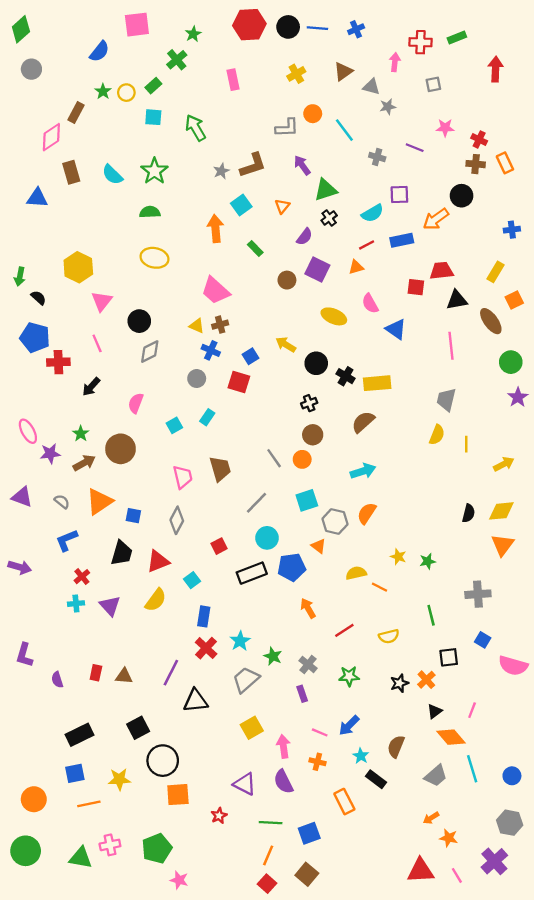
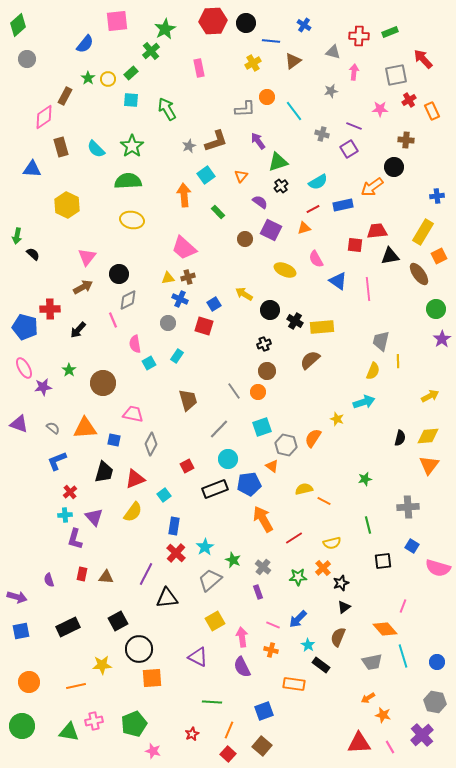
blue line: (317, 28) -> (271, 41), moved
blue cross: (356, 29) -> (304, 25), turned -32
green star: (193, 34) -> (165, 29), size x1.5
pink arrow: (395, 62) -> (354, 72), moved
red arrow: (496, 69) -> (423, 59), turned -45
gray square: (433, 84) -> (396, 75), moved, size x1.6
gray triangle: (371, 87) -> (333, 52), moved
red cross: (479, 139) -> (409, 100), moved, turned 32
orange rectangle: (505, 163) -> (432, 111), moved
purple square: (399, 195) -> (349, 149), moved, turned -30
green semicircle: (150, 212) -> (128, 181), size x1.5
purple semicircle: (305, 237) -> (260, 202), turned -91
yellow hexagon: (78, 267) -> (67, 205), moved
yellow rectangle: (496, 272) -> (423, 232), size x1.4
yellow triangle: (197, 326) -> (168, 278), turned -32
blue pentagon: (35, 337) -> (25, 327), moved
pink line: (97, 343) -> (113, 320), moved
pink line: (451, 346) -> (368, 289), moved
pink semicircle: (136, 403) -> (135, 344), moved, turned -30
yellow line: (466, 444) -> (398, 361), moved
brown arrow: (84, 463) -> (83, 287), moved
cyan arrow: (363, 471) -> (364, 402), moved
pink trapezoid: (183, 477) -> (133, 414), moved, turned -65
orange triangle: (99, 502) -> (85, 428), turned 30
yellow star: (398, 557) -> (337, 419), moved
purple arrow: (20, 567) -> (17, 597), moved
orange arrow: (308, 608) -> (263, 519), size x1.5
purple L-shape: (24, 655) -> (75, 539), moved
orange cross: (426, 680) -> (323, 568), moved
black triangle: (435, 711) -> (344, 607), moved
blue square: (75, 773) -> (21, 631), moved
gray trapezoid: (436, 776) -> (372, 662), turned 30
purple triangle: (245, 784) -> (198, 657), moved
orange rectangle: (344, 802) -> (294, 684), turned -55
red star: (219, 816) -> (192, 734), moved
green line: (271, 823) -> (212, 702), moved

